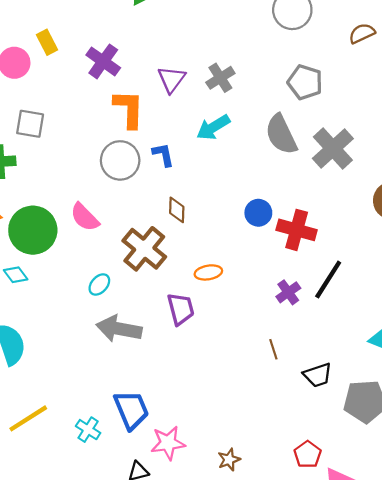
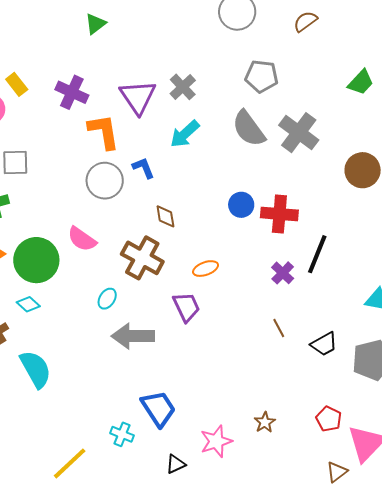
purple triangle: (172, 79) -> (138, 97), size x1.4
yellow line: (28, 418) -> (70, 463), moved
pink star: (168, 443) -> (216, 441), moved
brown star: (229, 460) -> (265, 422), moved

